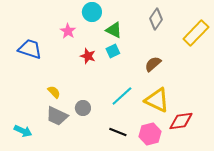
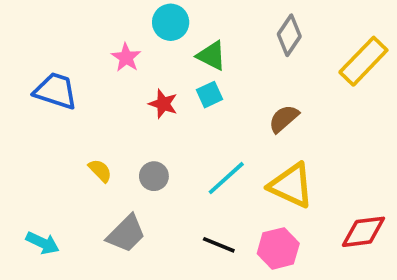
gray circle: (83, 108) -> (154, 176), moved
gray trapezoid: (57, 116) -> (126, 234), moved, turned -70
red diamond: (181, 121) -> (363, 232), moved

